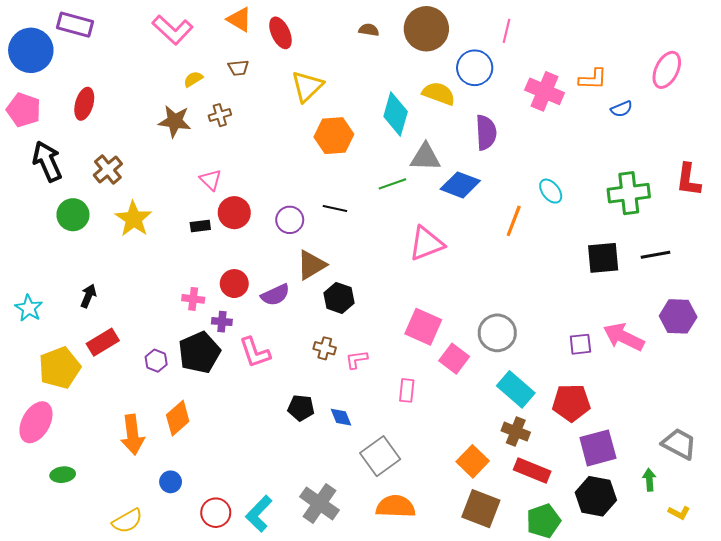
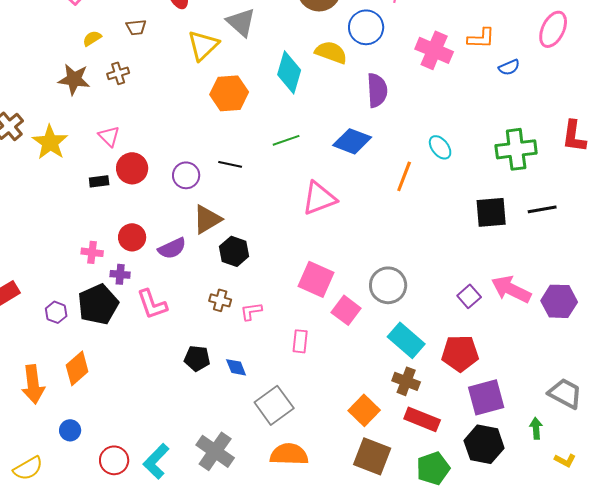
gray triangle: (425, 157) -> (241, 22), moved, turned 40
yellow star: (134, 219) -> (50, 142), moved
purple hexagon: (678, 316) -> (559, 301), moved
purple square: (580, 344) -> (469, 296), turned -35

